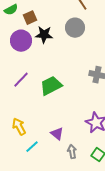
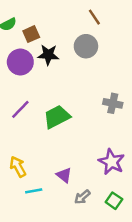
cyan line: (32, 147) -> (34, 191), turned 32
gray arrow: (72, 152) -> (82, 197), turned -120

